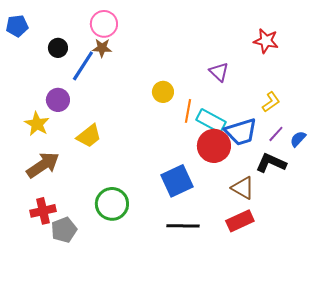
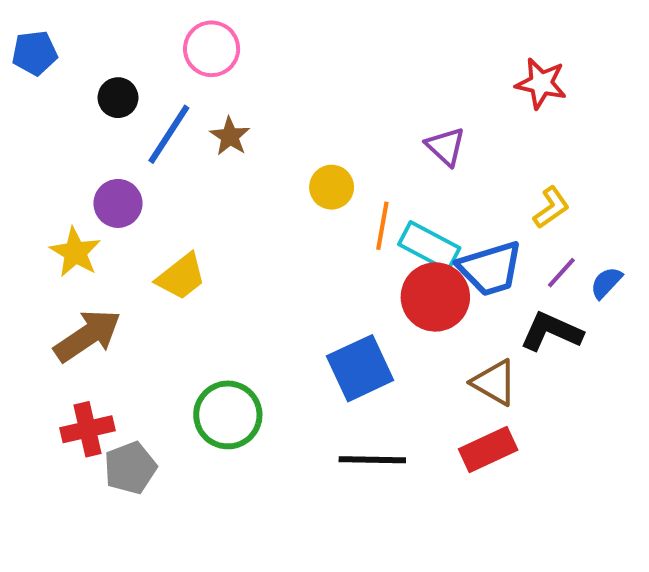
brown star: (102, 48) -> (230, 136), moved, turned 30

